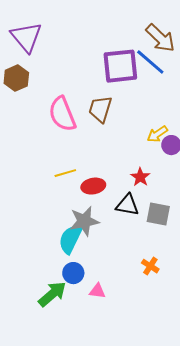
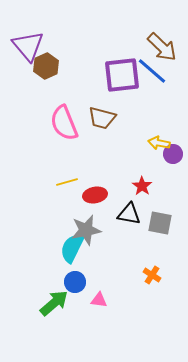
brown hexagon: (16, 78) -> (46, 66), moved
brown trapezoid: (100, 109) -> (102, 118), turned -92
yellow arrow: (157, 134) -> (159, 143), turned 45

